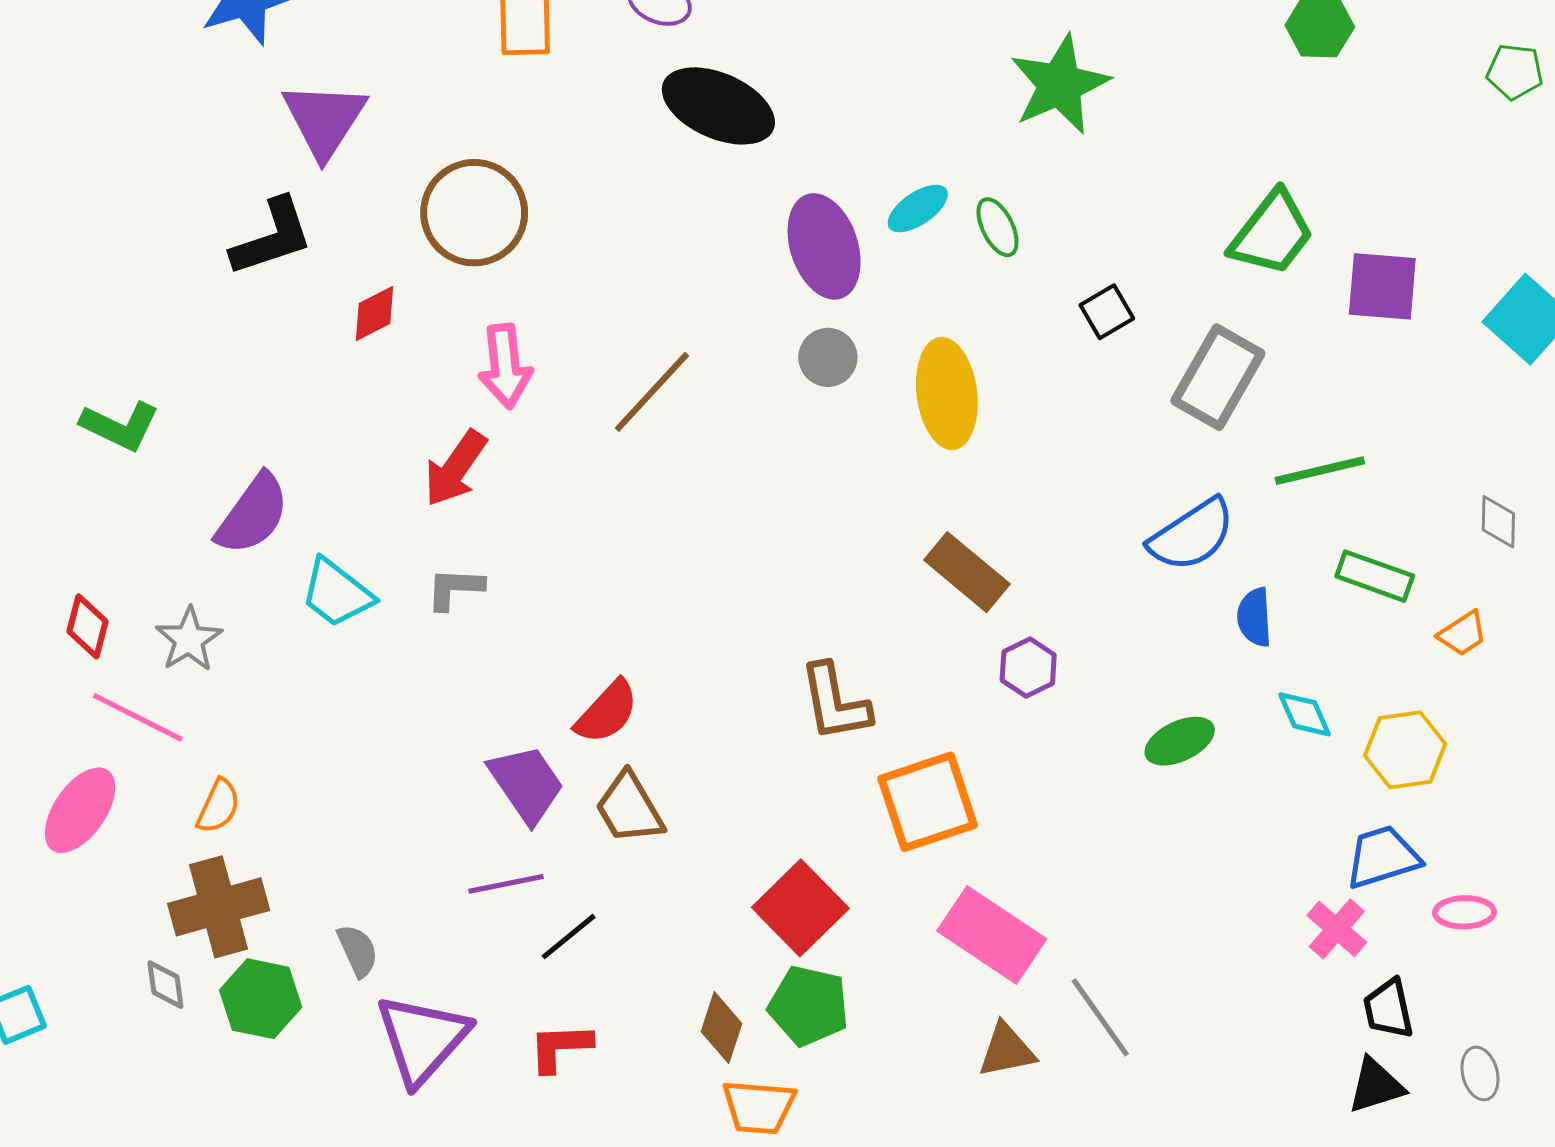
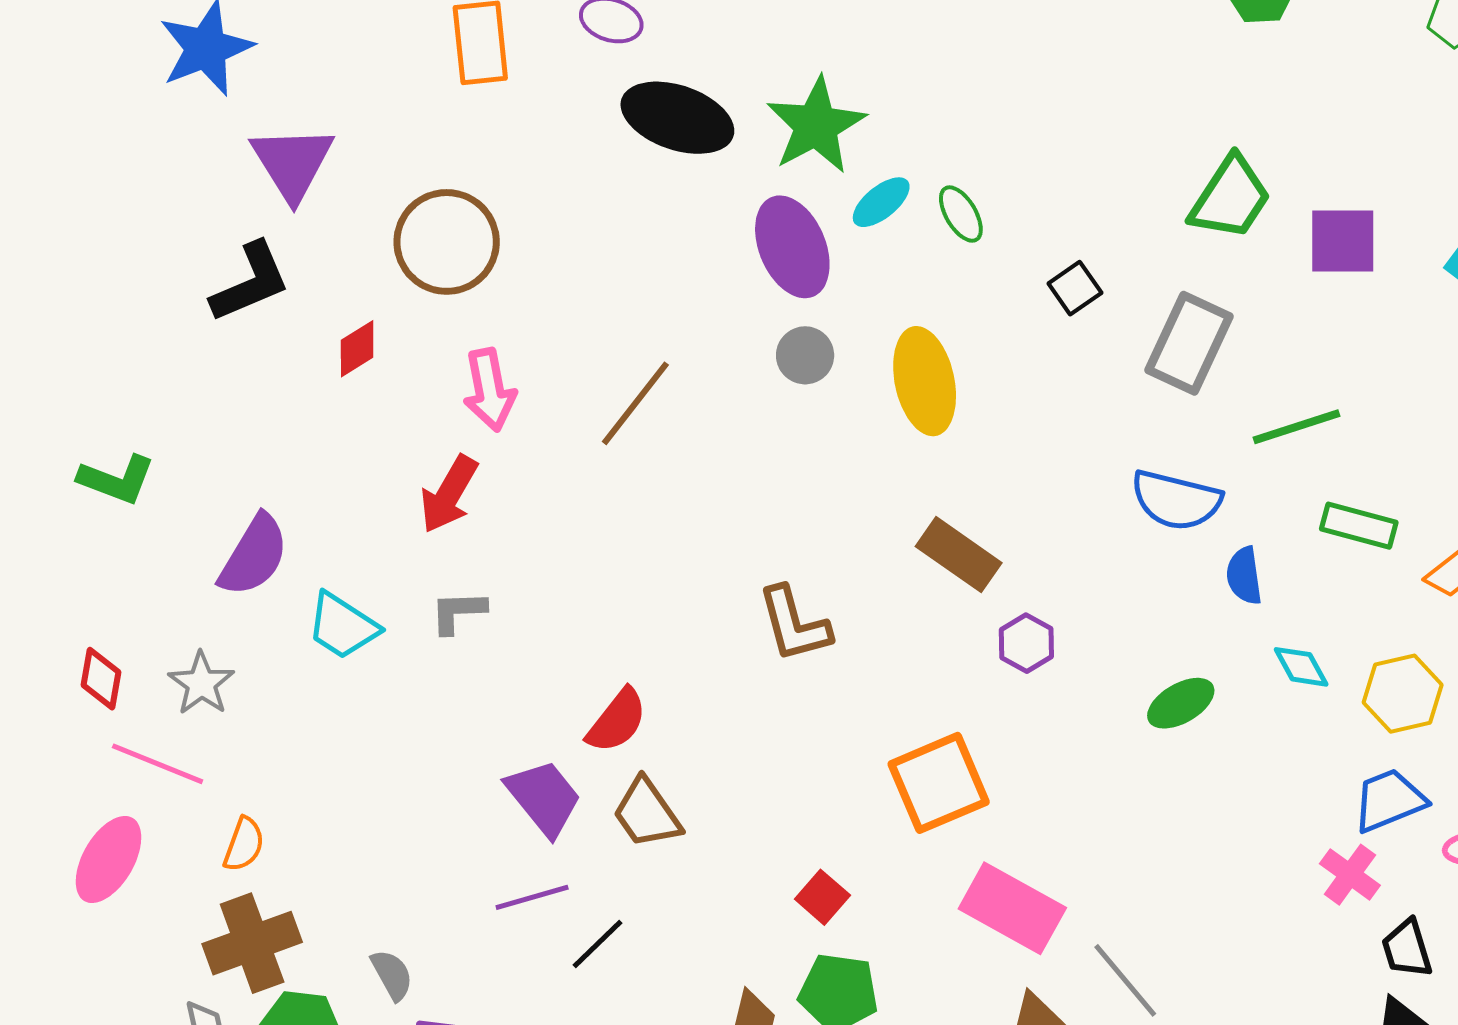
green star: (1060, 85) -> (816, 125), moved
blue semicircle: (1192, 535) -> (1176, 500), turned 52
brown L-shape: (835, 702) -> (794, 624), moved
red square: (800, 908) -> (822, 897), size x0.6

